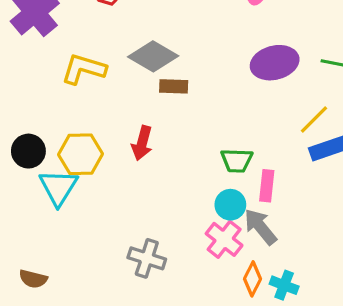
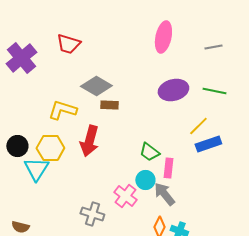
yellow L-shape: (84, 69) -> (62, 110), moved
red arrow: (142, 143) -> (89, 141), size x1.4
green trapezoid: (237, 161) -> (149, 152), turned 35
pink cross: (224, 239) -> (125, 196), moved

